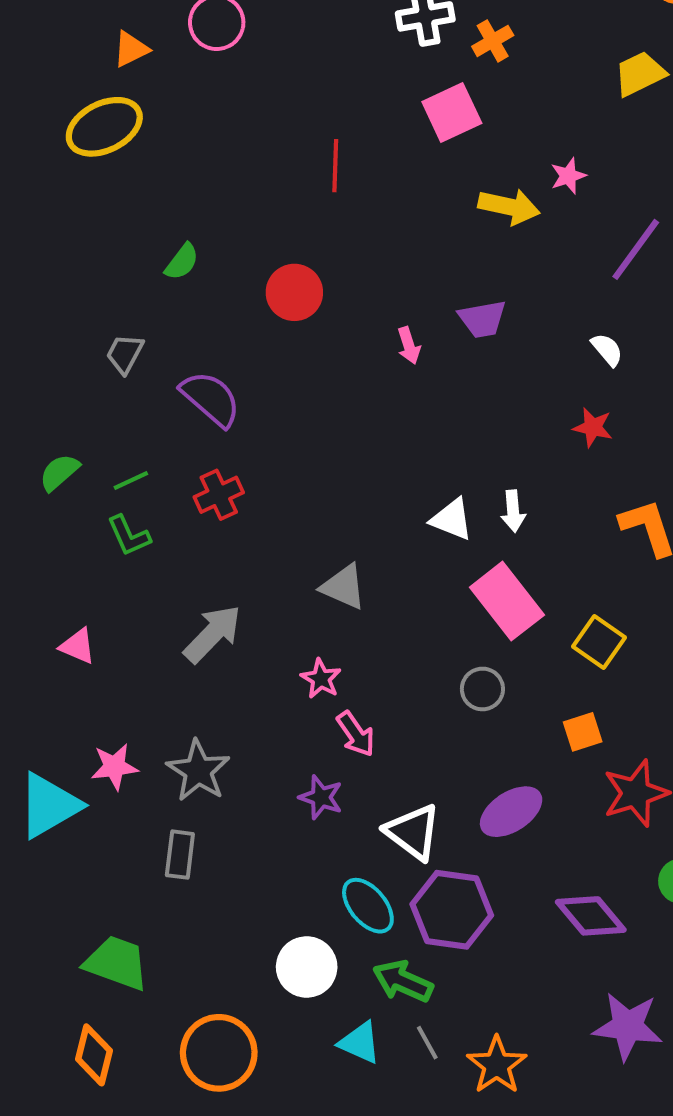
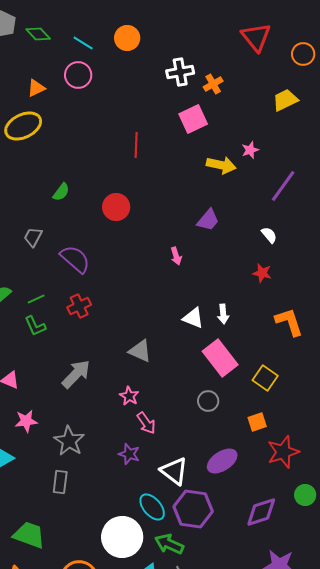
purple trapezoid: (482, 319) -> (208, 220), turned -40
pink arrow: (409, 346) -> (176, 256), moved
pink star: (114, 767) -> (26, 421), moved
purple diamond: (591, 916) -> (261, 512), turned -68
white circle: (307, 967) -> (122, 537), size x1.4

